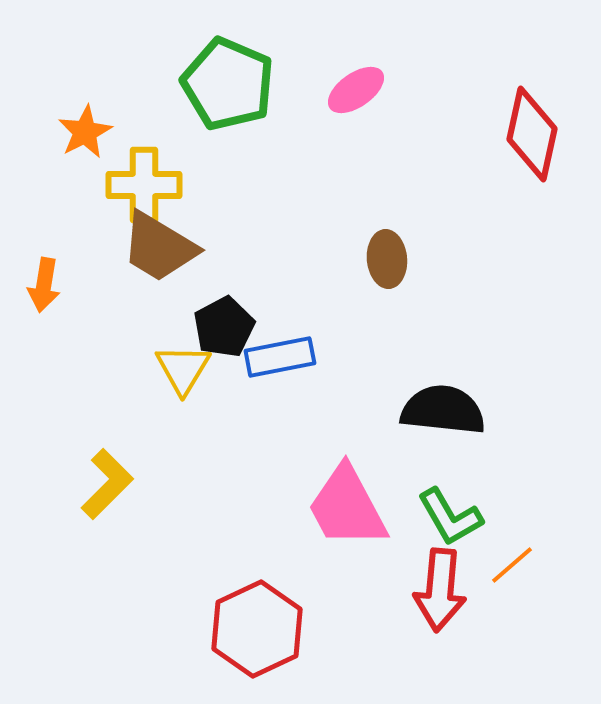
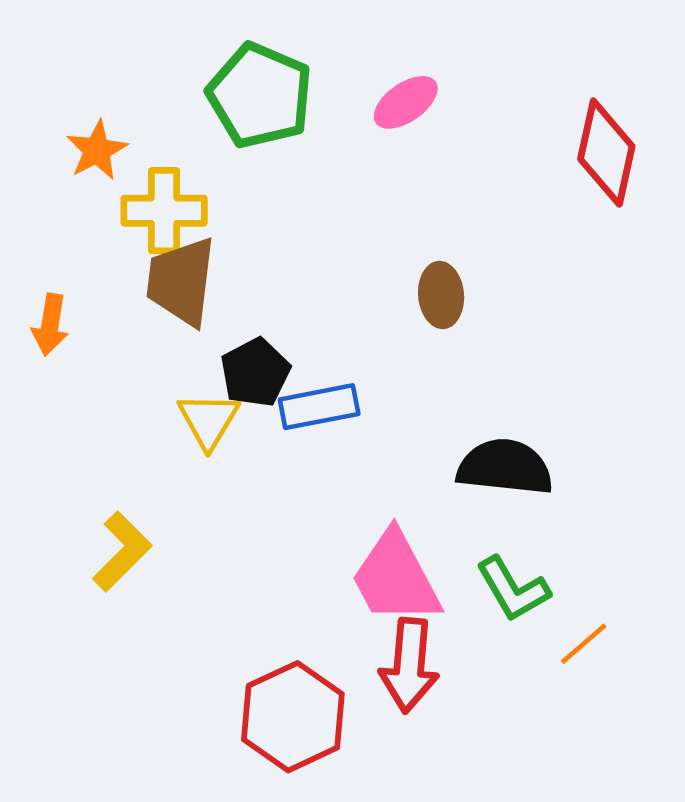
brown trapezoid: (159, 247) -> (181, 281), turned 66
red arrow: (440, 590) -> (409, 665), moved

